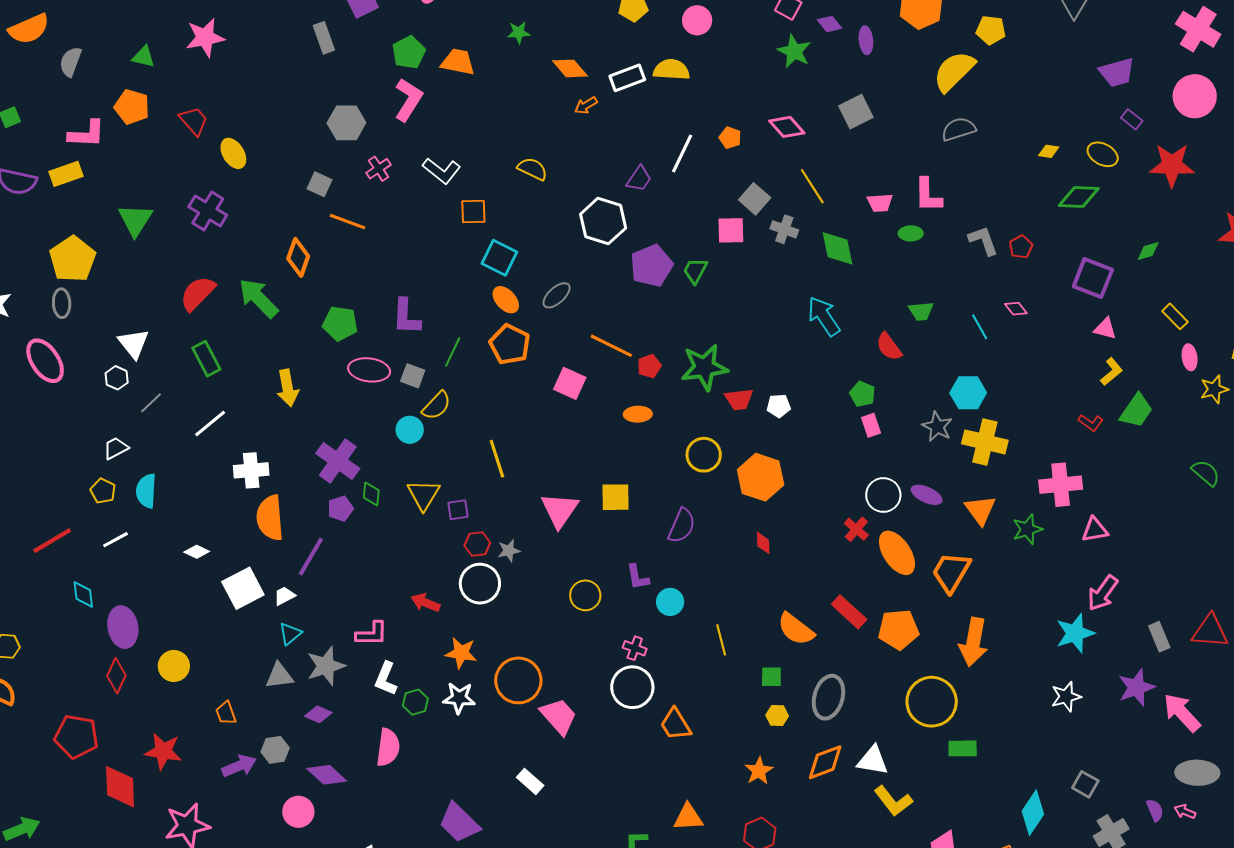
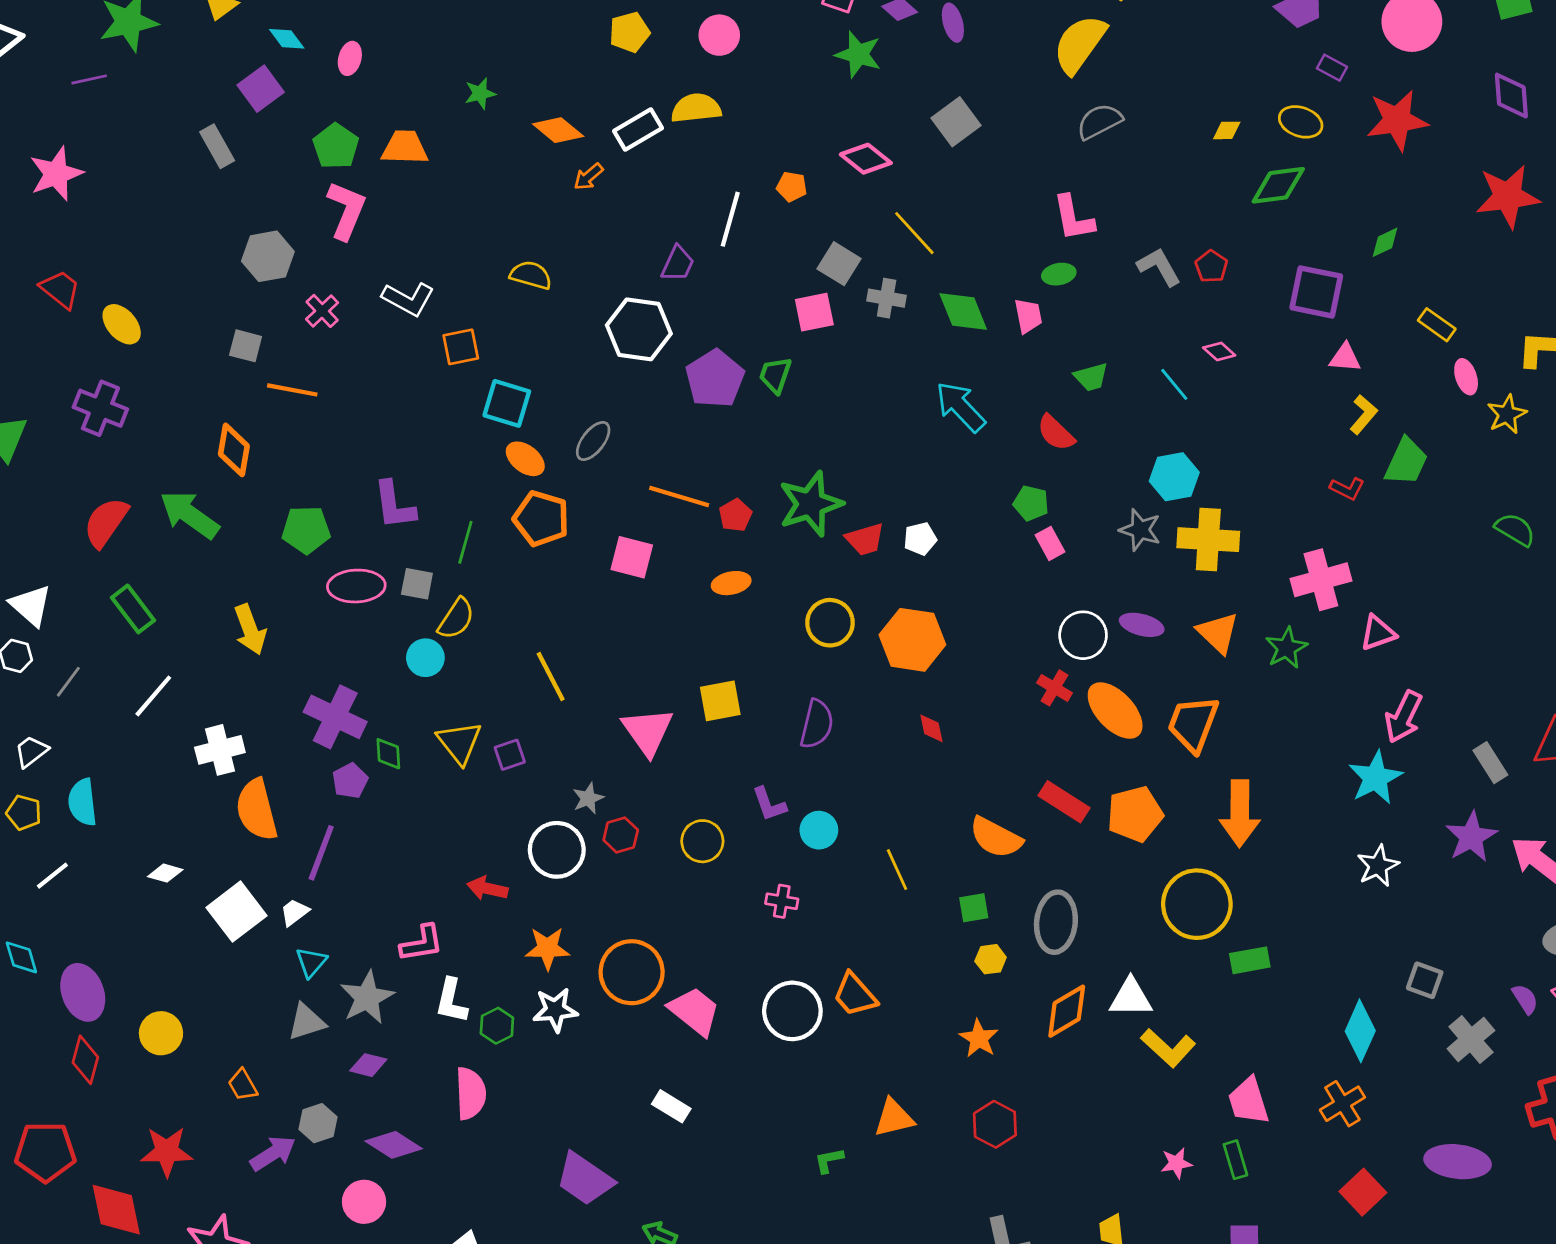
pink trapezoid: (880, 203) -> (1028, 316), moved, turned -88
red hexagon: (477, 544) -> (621, 835), moved
white circle: (632, 687) -> (792, 1011), moved

